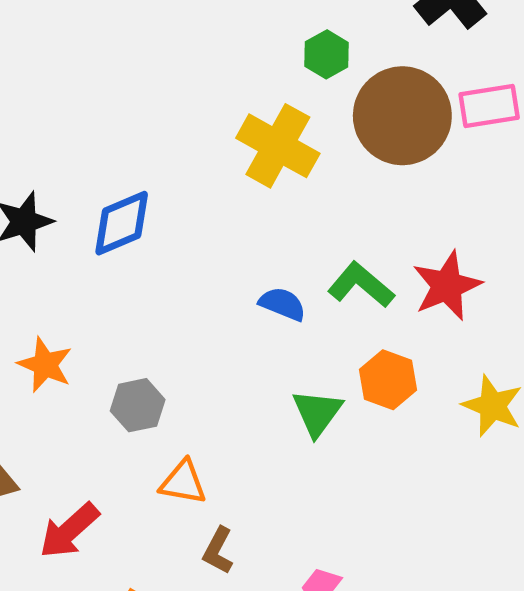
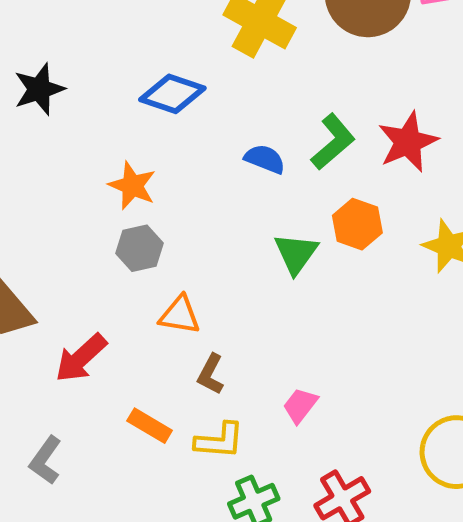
blue diamond: (122, 223) -> (172, 94), moved, turned 42
green L-shape: (361, 285) -> (333, 142), turned 100
orange star: (45, 365) -> (132, 186), moved

